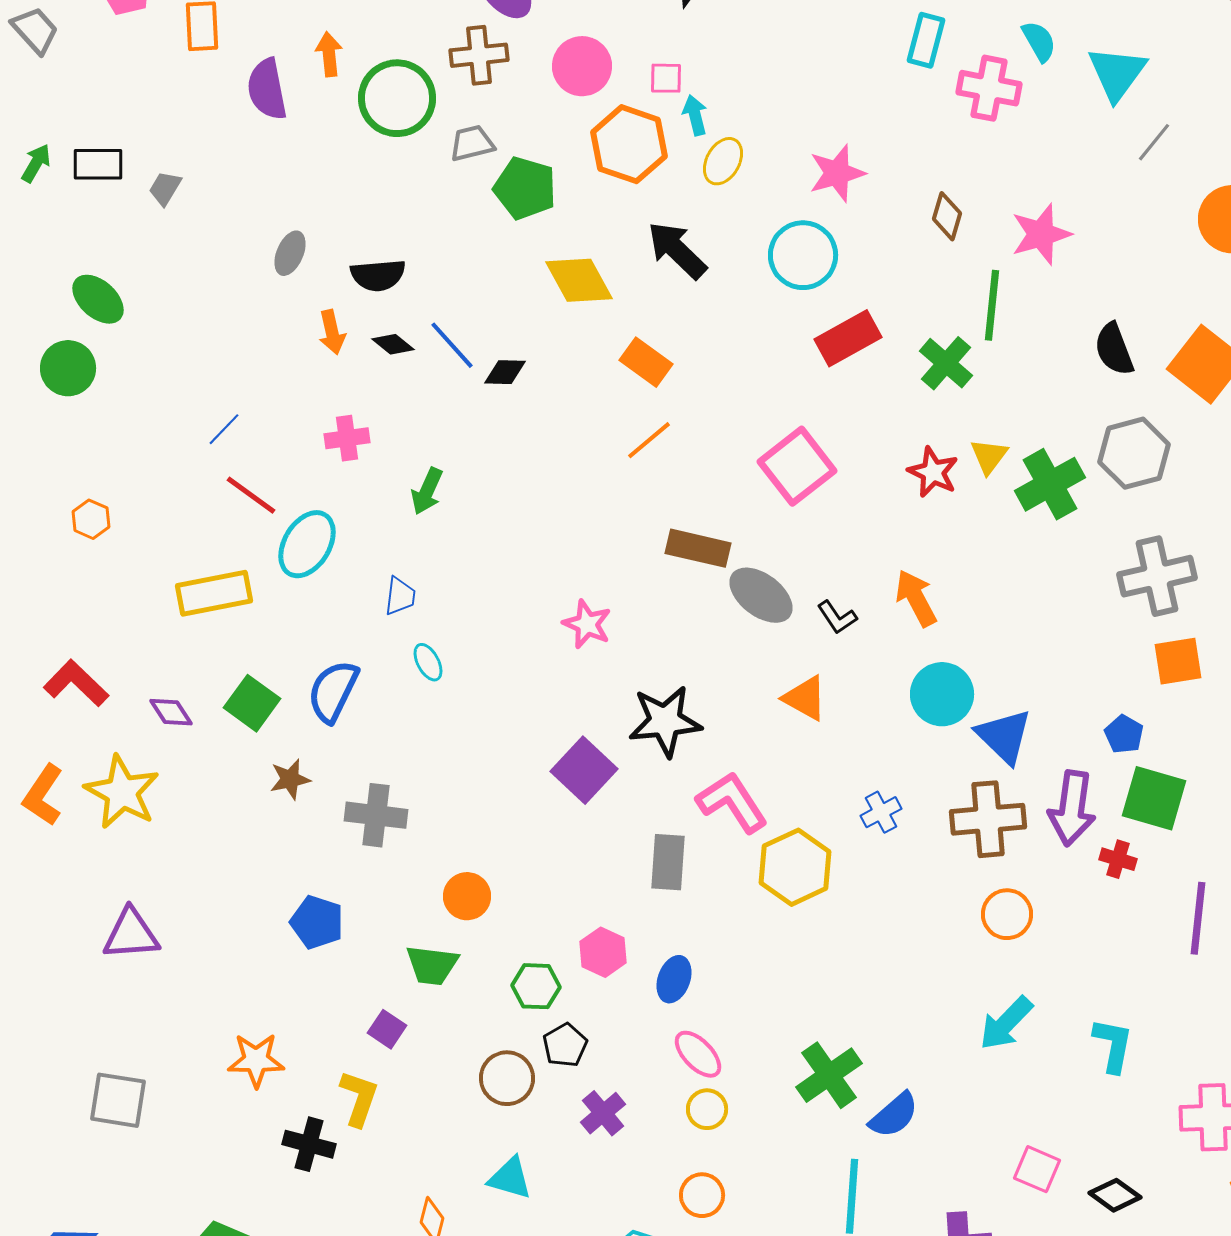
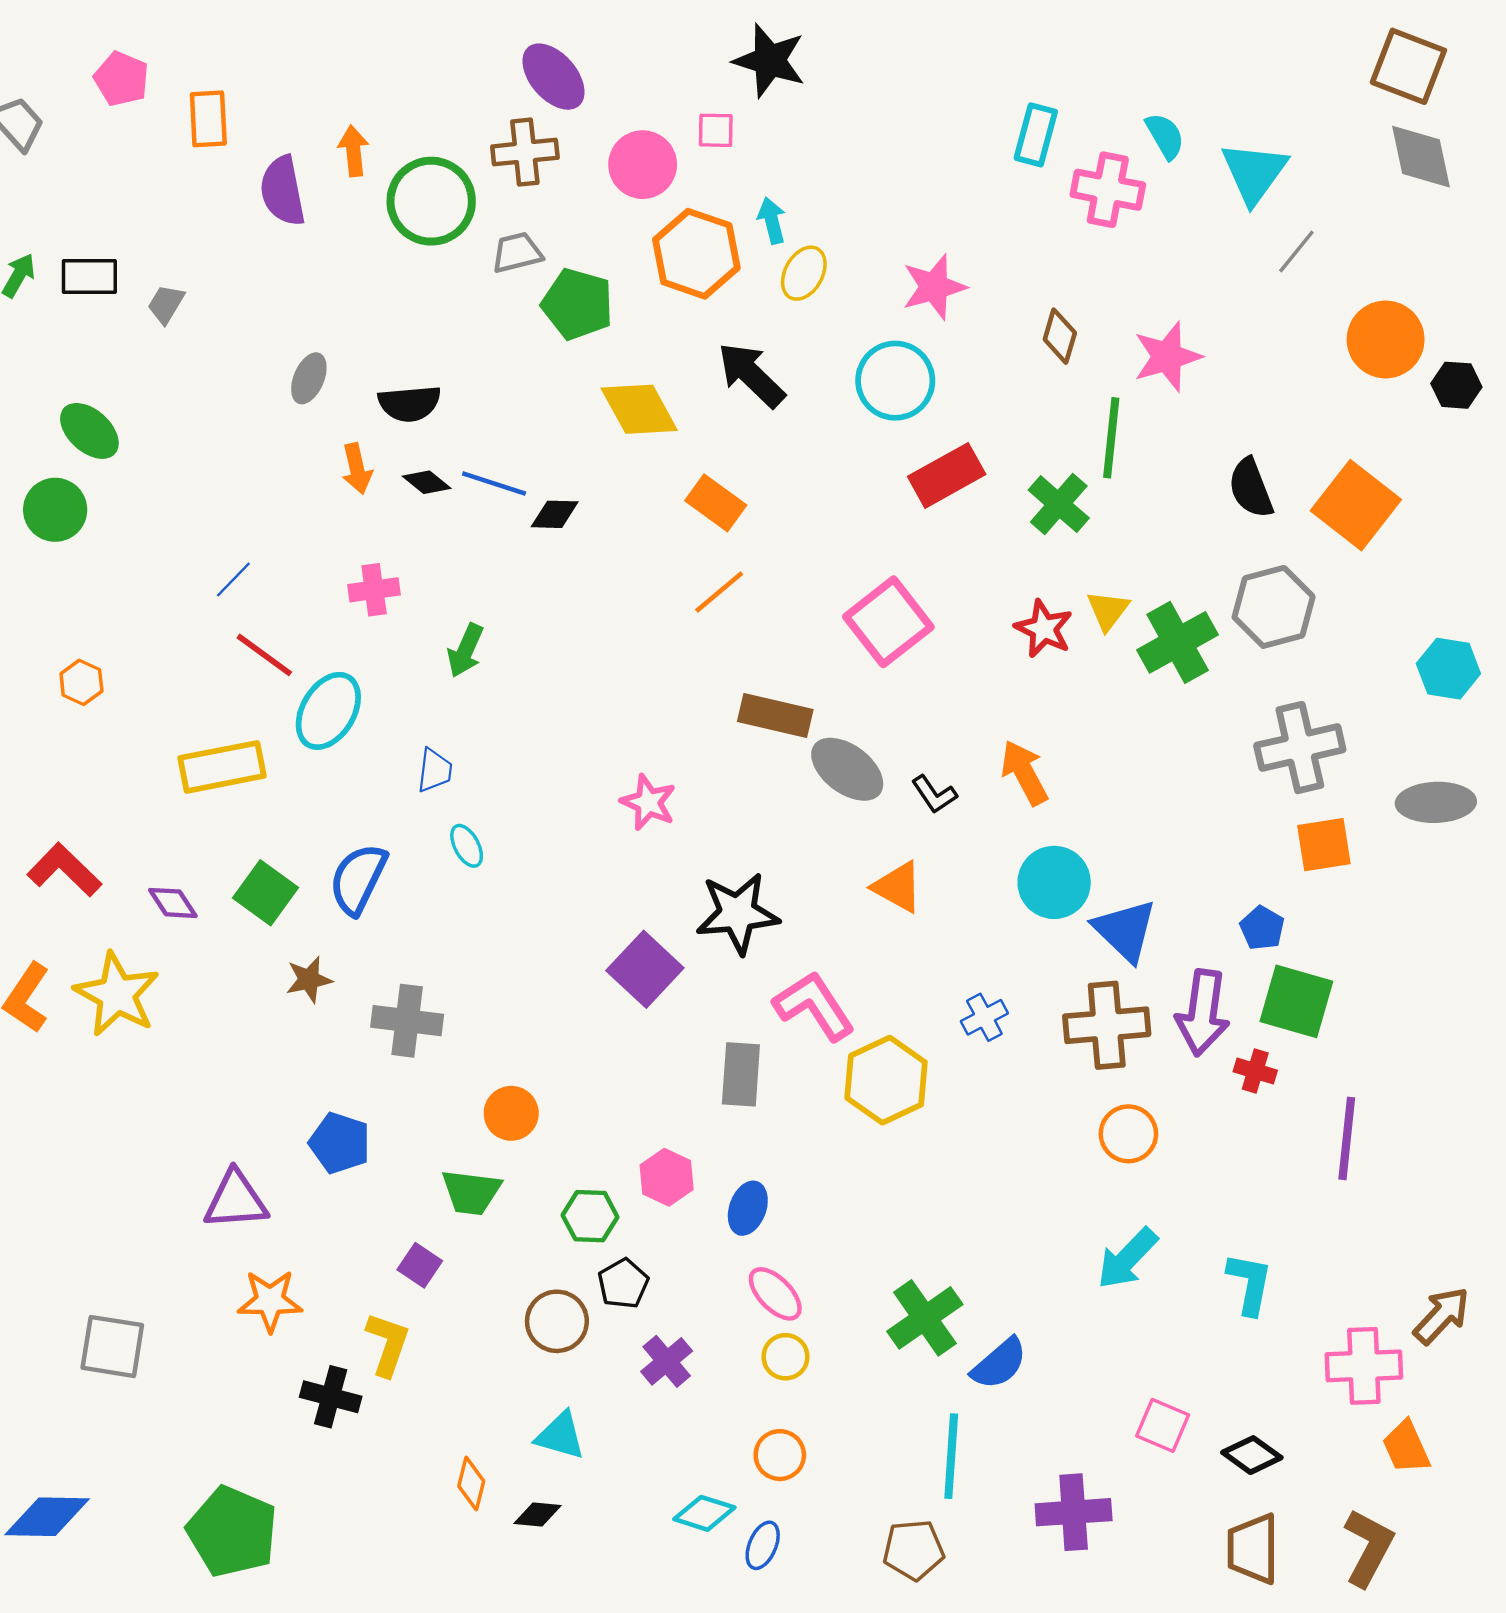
pink square: (666, 78) -> (716, 130), moved
blue line: (452, 345) -> (494, 483), turned -30
purple triangle: (131, 934) -> (236, 1200), moved

